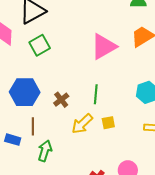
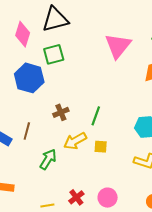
pink triangle: (104, 47) -> (118, 46), moved, turned -36
blue hexagon: (25, 92) -> (29, 78), moved
green arrow: (45, 151) -> (48, 159), moved

